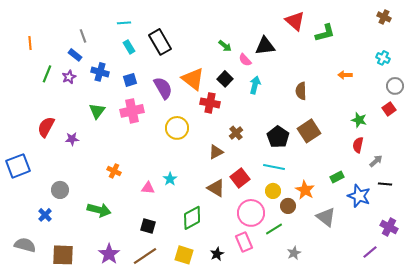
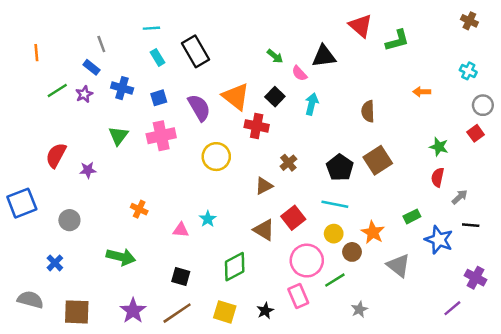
green line: (47, 74) -> (57, 91), turned 36
gray circle: (60, 190) -> (69, 220), moved

